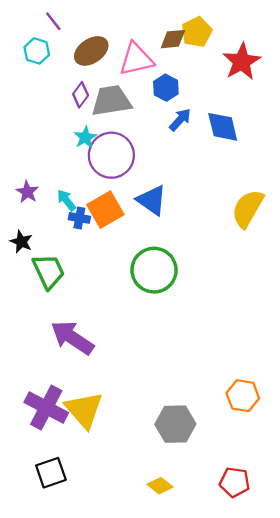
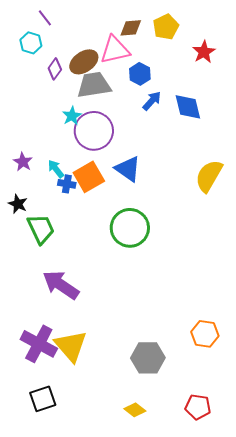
brown diamond: (173, 39) -> (131, 28), moved
brown ellipse: (91, 51) -> (84, 62), moved
red star: (242, 62) -> (204, 52), size x0.7
purple diamond: (81, 95) -> (55, 69), moved

